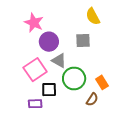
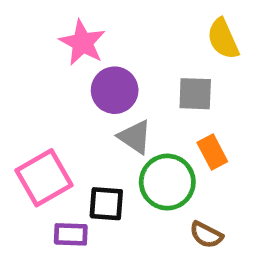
pink square: (35, 70) -> (44, 178), moved
orange rectangle: (102, 82) -> (212, 152), moved
brown semicircle: (92, 99) -> (206, 235), turned 80

